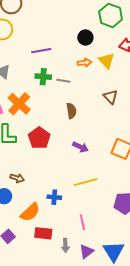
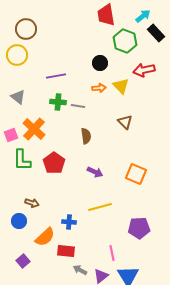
pink line: (82, 222) -> (112, 253), moved
red rectangle: (43, 233) -> (66, 251), moved
gray arrow: (65, 245) -> (80, 270), turned 120

